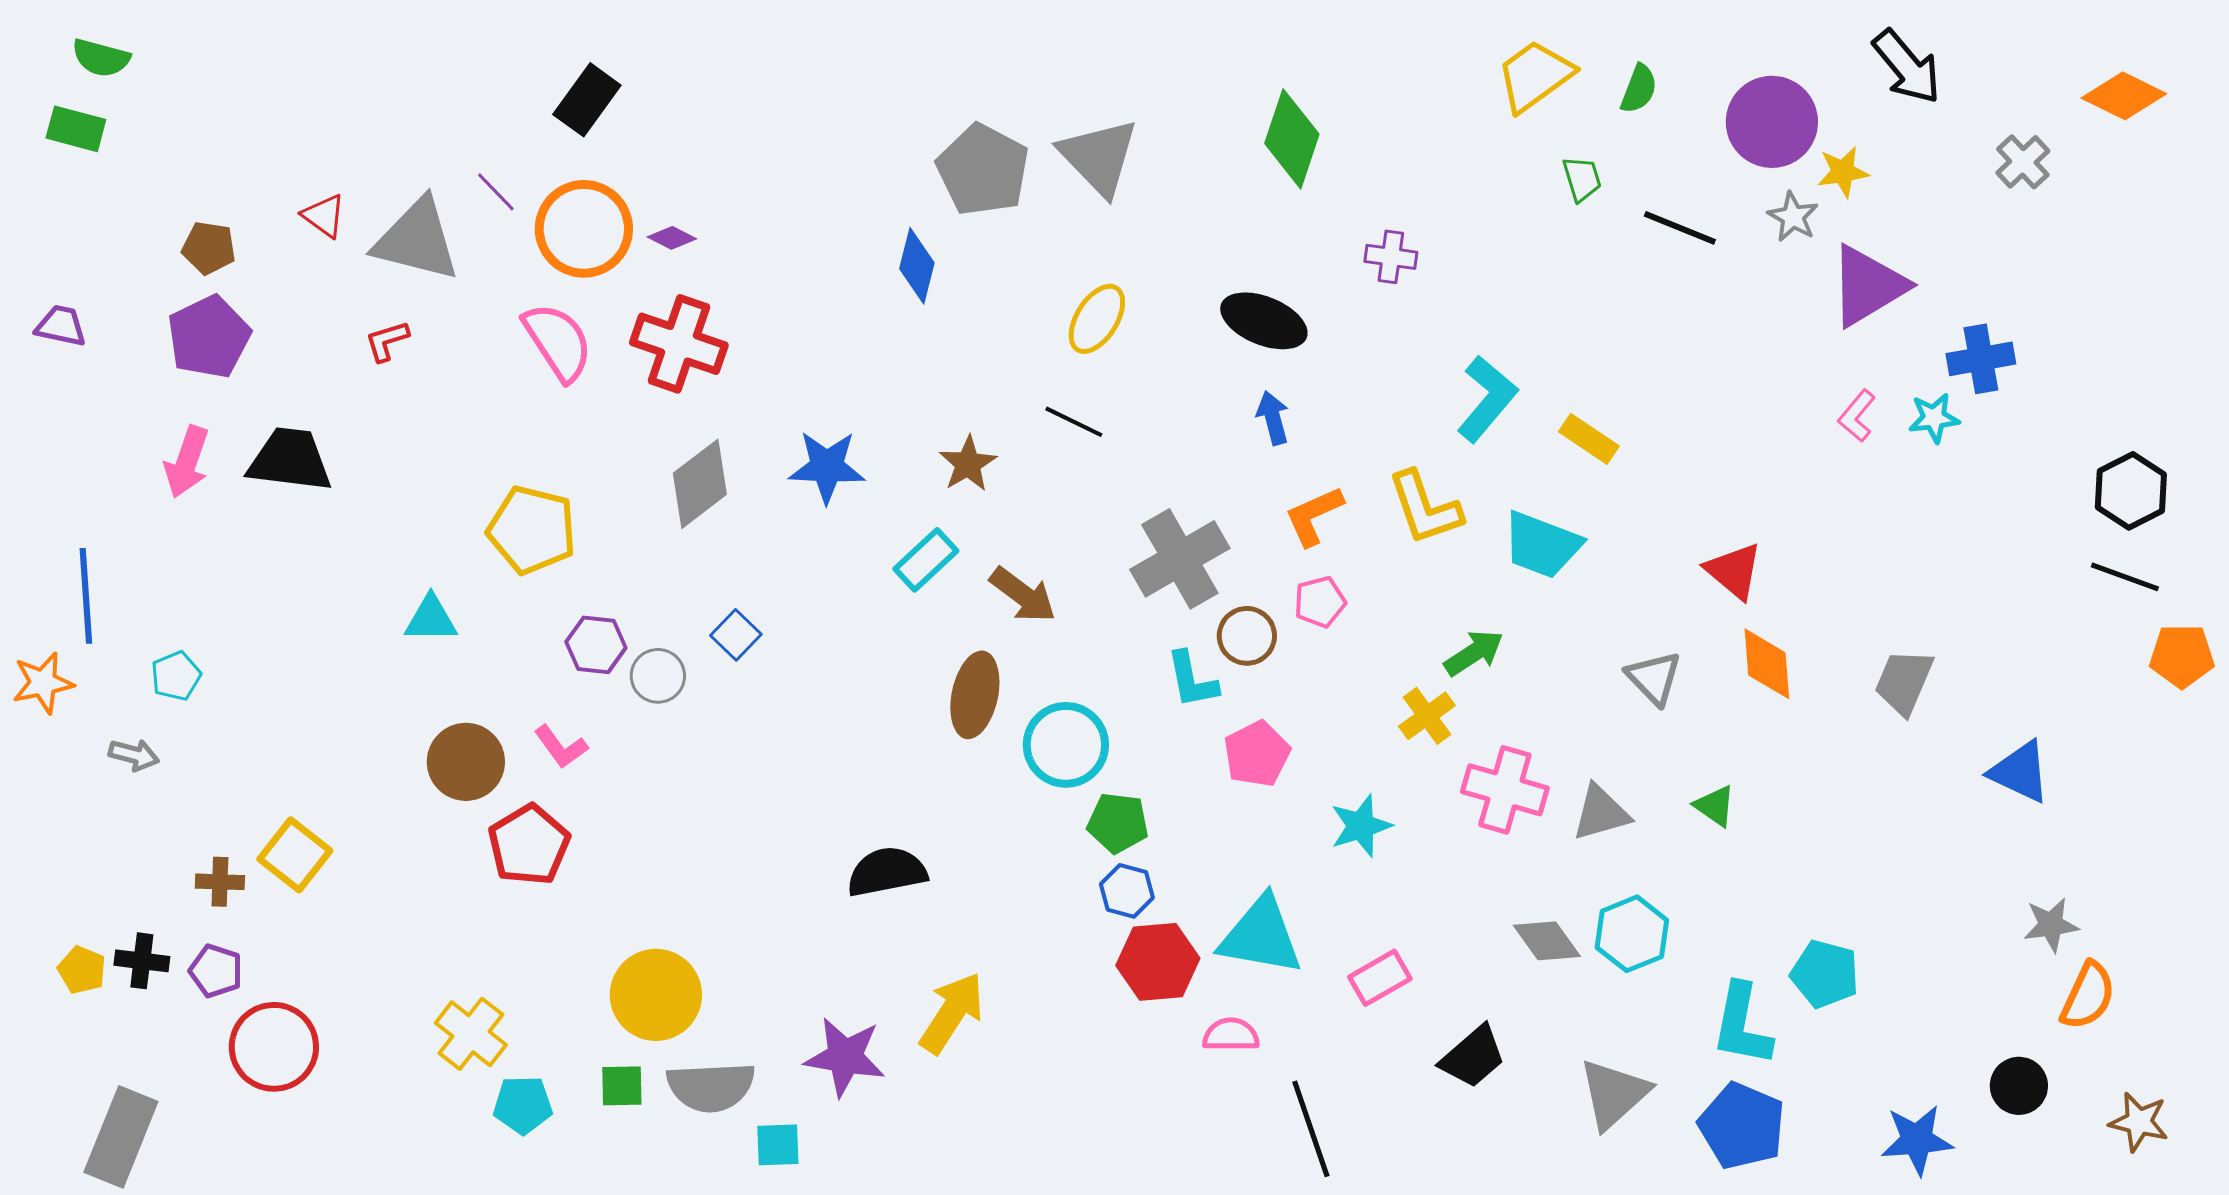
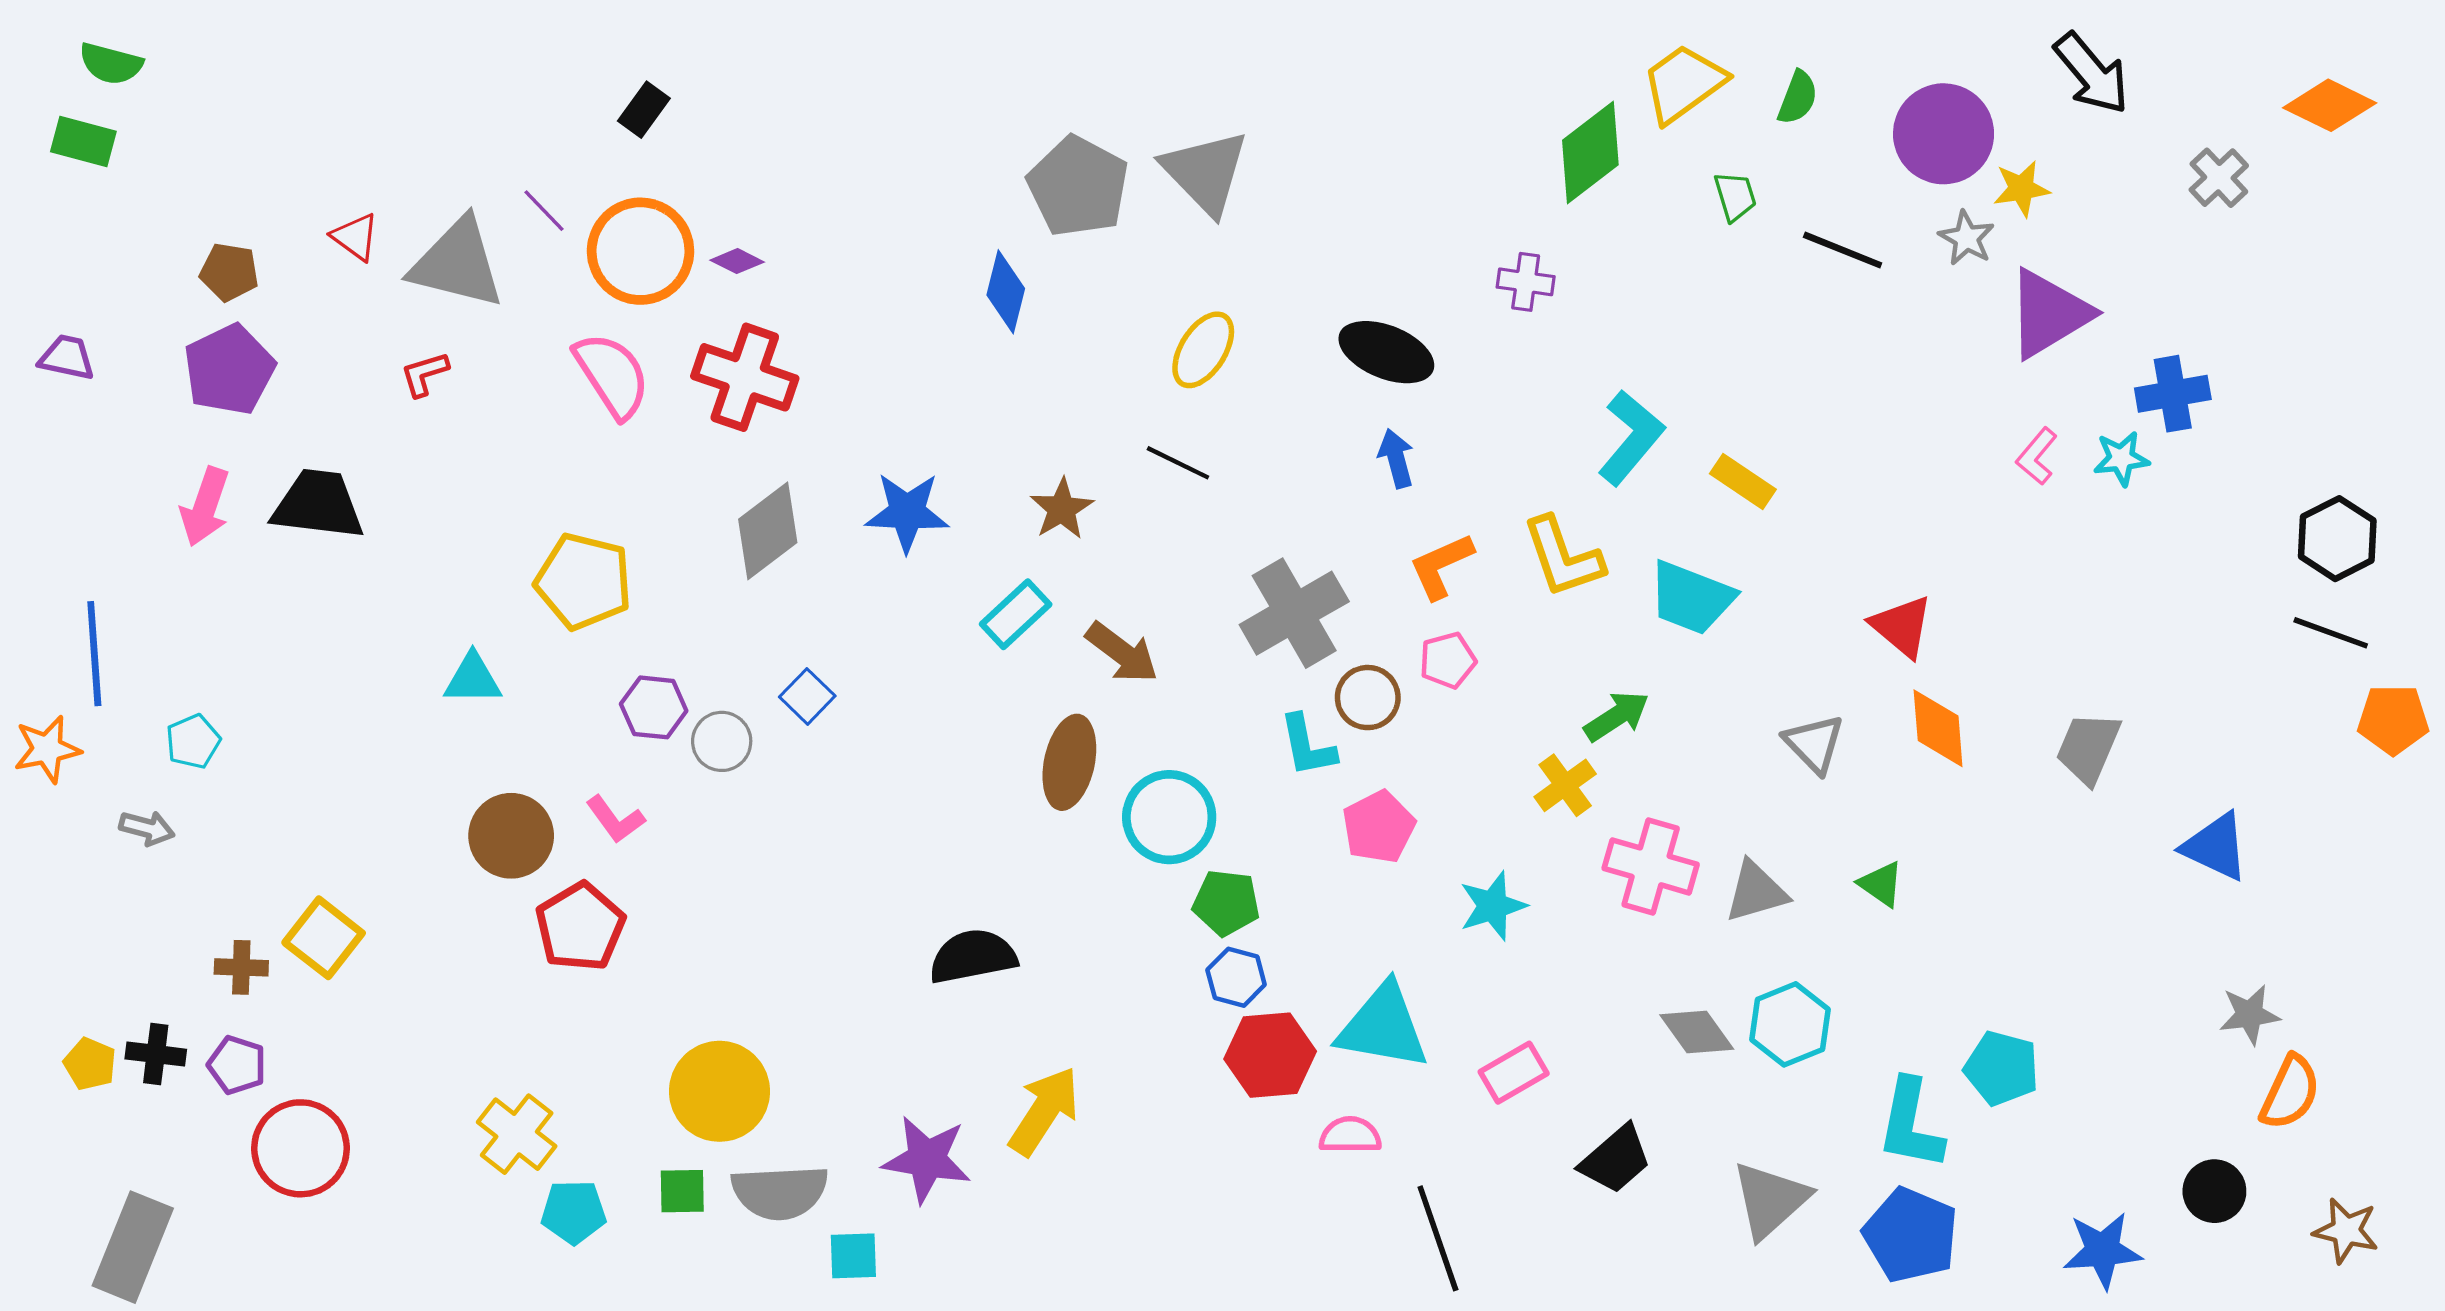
black rectangle: (587, 100) -> (644, 110), size x0.7
green diamond: (1292, 139) -> (1590, 152), moved, turned 34

